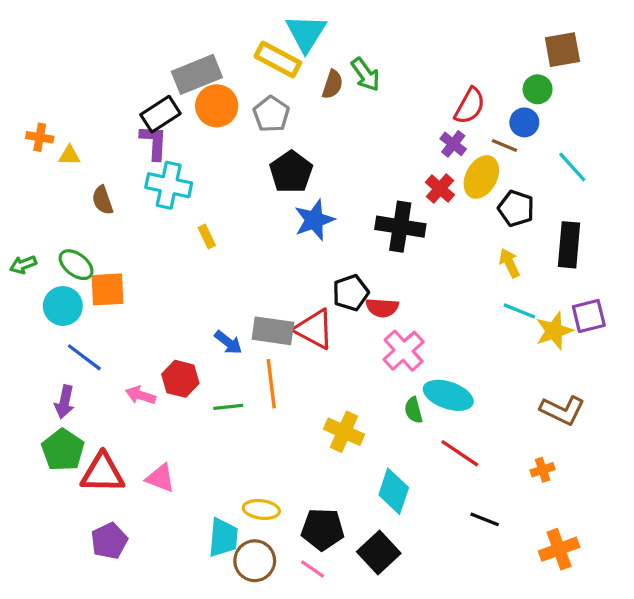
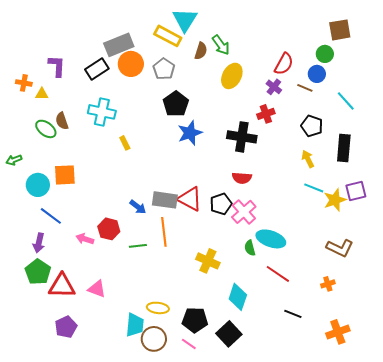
purple L-shape: (154, 142) -> (57, 66), moved
yellow ellipse: (481, 177) -> (232, 76), moved
red cross: (440, 189) -> (266, 114), turned 30
green ellipse: (76, 265) -> (46, 129), moved
black pentagon: (351, 293) -> (221, 204), moved
red semicircle: (382, 308) -> (242, 178), moved

